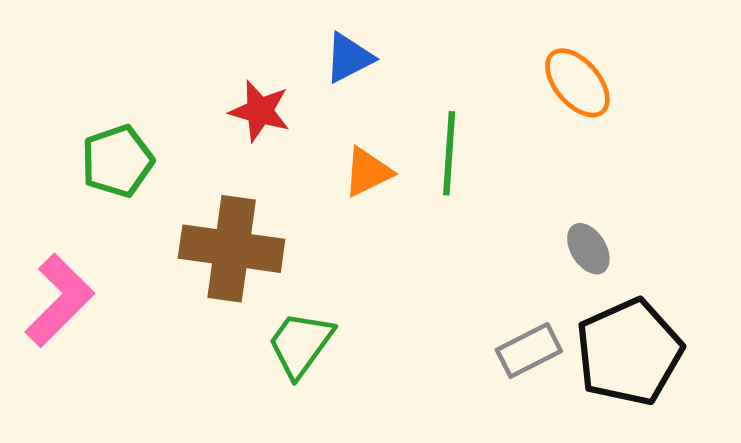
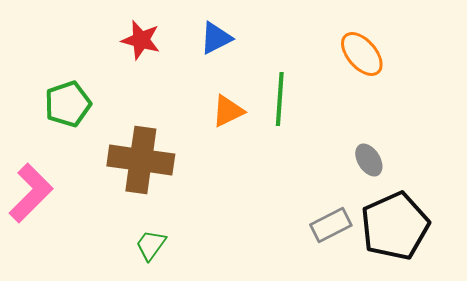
red star: (260, 111) -> (141, 40), moved
green trapezoid: (300, 344) -> (151, 245), moved, size x0.7

